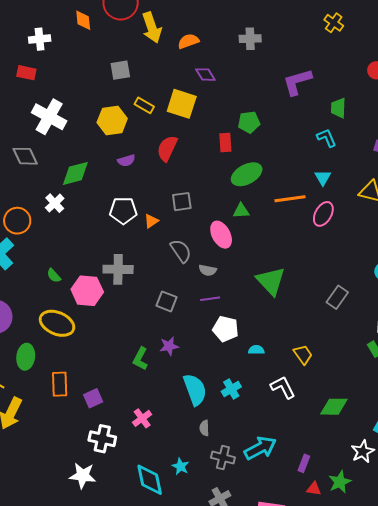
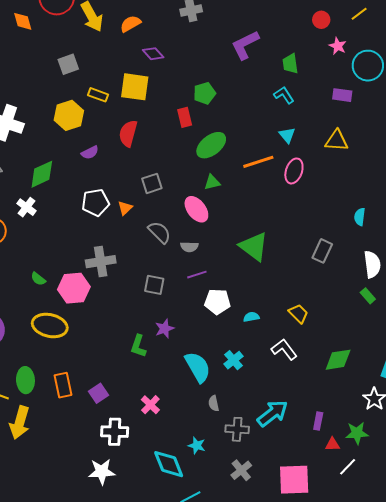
green ellipse: (26, 357) -> (25, 380), moved
green star: (340, 482) -> (357, 433), turned 30

